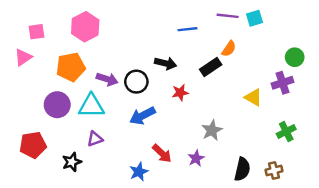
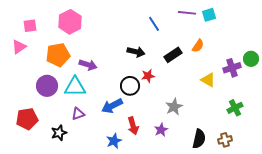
blue line: (188, 29) -> (154, 24), turned 63
orange semicircle: (229, 49) -> (198, 46), moved
green circle: (295, 57) -> (251, 59), moved
black circle: (136, 82) -> (130, 86), moved
blue arrow: (142, 116) -> (112, 106), moved
red arrow: (162, 153) -> (133, 126), turned 30

